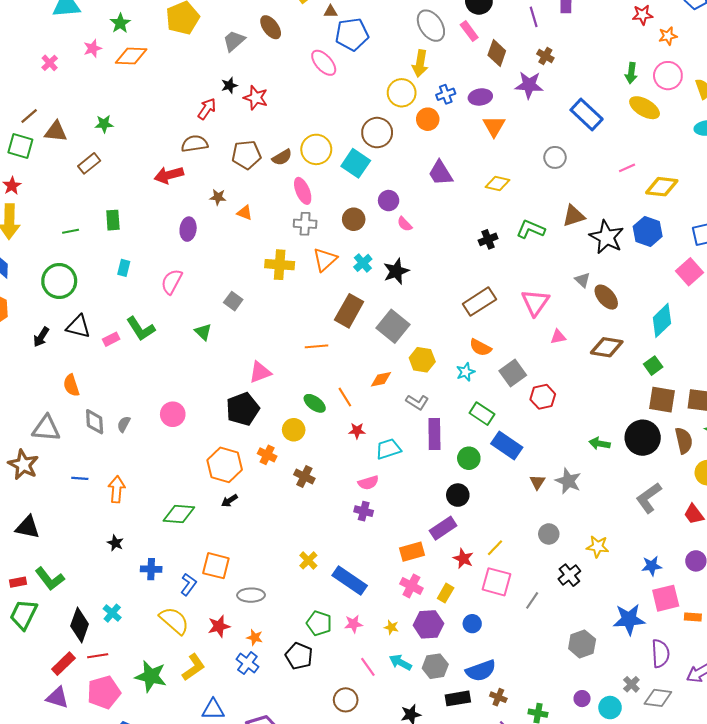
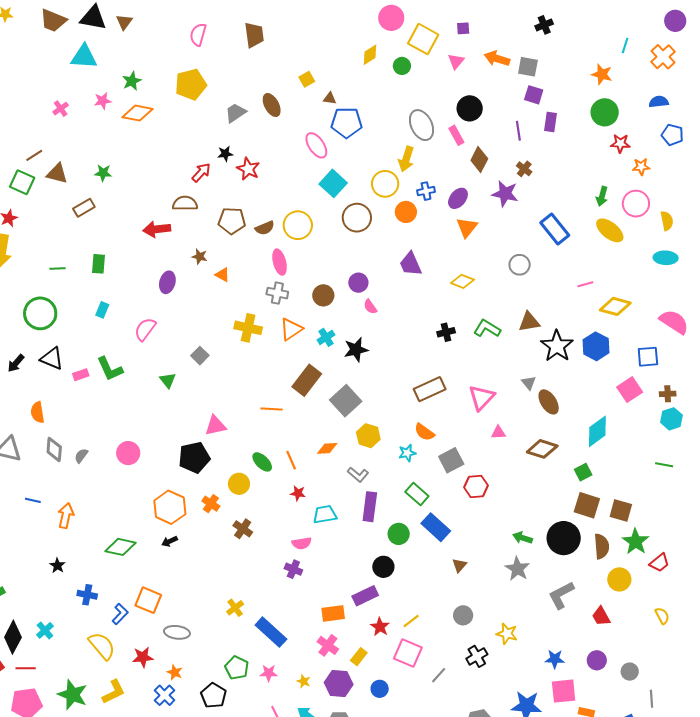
purple ellipse: (480, 97) -> (458, 198), turned -50
cyan square: (356, 163) -> (333, 183), moved
gray star: (568, 481) -> (517, 569), moved

